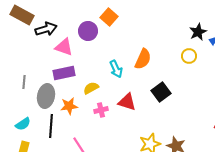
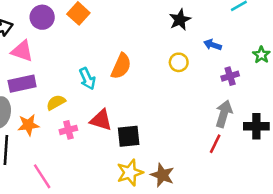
purple circle: (88, 31) -> (42, 17), moved
black star: (198, 32) -> (180, 20), moved
black square: (161, 92) -> (129, 136), moved, turned 30

